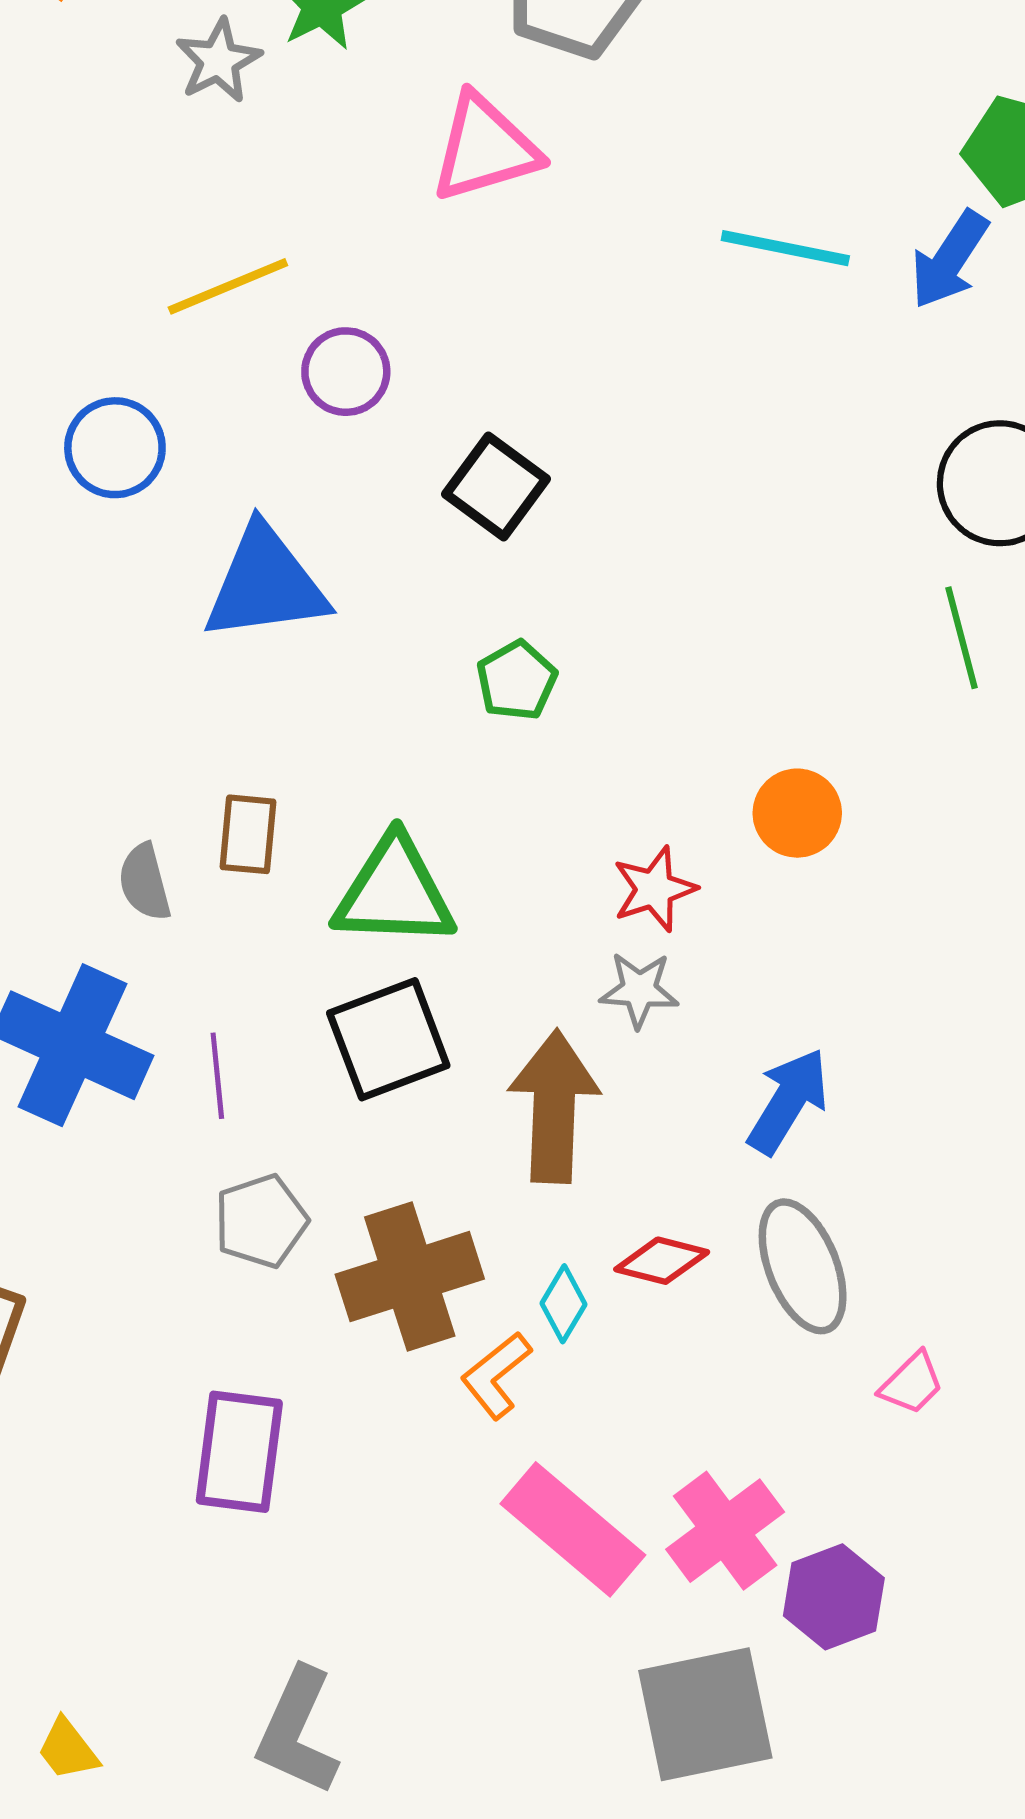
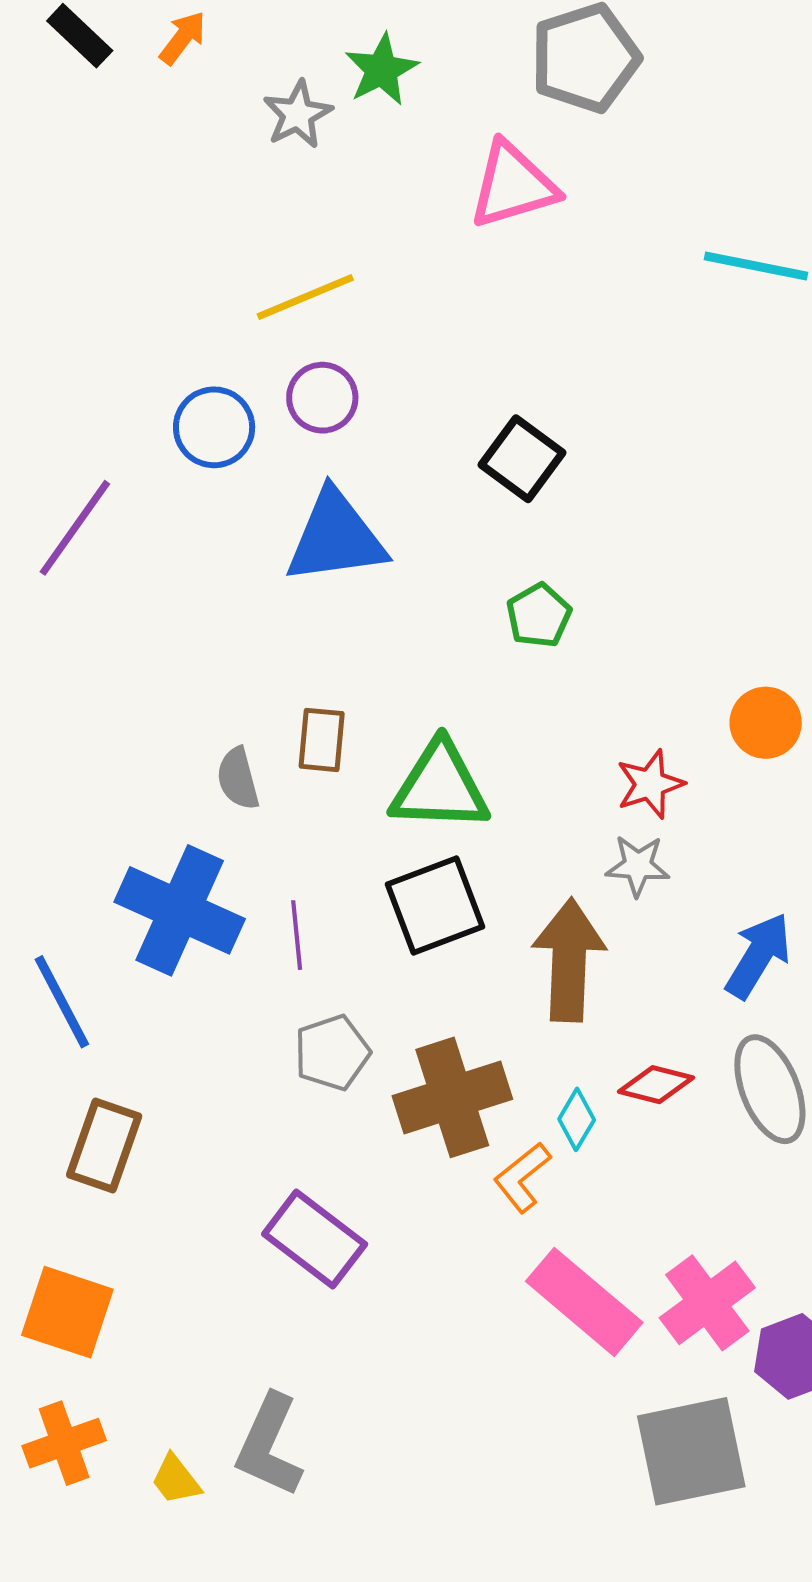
purple circle: (346, 372) -> (322, 398), moved
purple rectangle: (239, 1452) -> (315, 1239), turned -60
gray L-shape: (297, 1731) -> (269, 1445), moved

